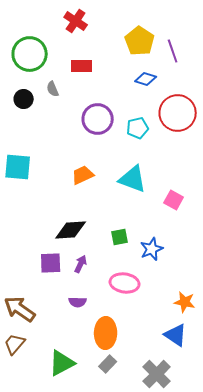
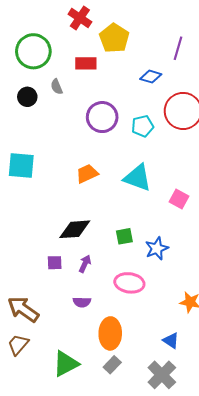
yellow pentagon: (140, 41) -> (114, 38), moved
purple line: (173, 51) -> (178, 48), turned 35
purple square: (51, 263) -> (55, 263), size x0.7
blue triangle: (176, 335) -> (171, 341), moved, size x0.7

